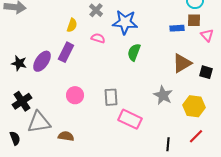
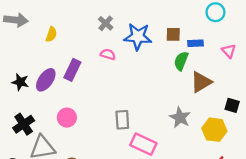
brown square: (194, 20) -> (173, 34), moved
yellow semicircle: (72, 25) -> (51, 34), moved
green semicircle: (134, 52) -> (181, 61), moved
black square: (206, 72) -> (232, 105), moved
pink circle: (75, 95) -> (67, 118), moved

